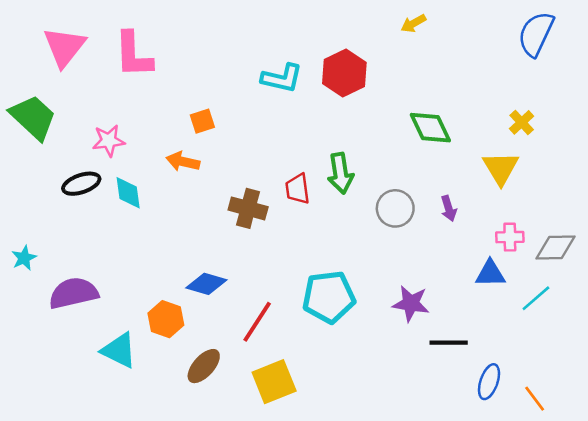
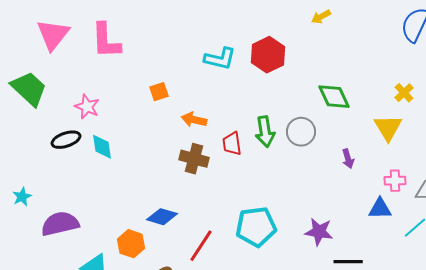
pink star: (109, 141) -> (87, 107), turned 30
orange arrow: (183, 162) -> (194, 120), moved
gray circle: (395, 208) -> (301, 132), moved

